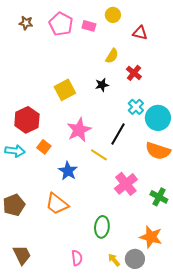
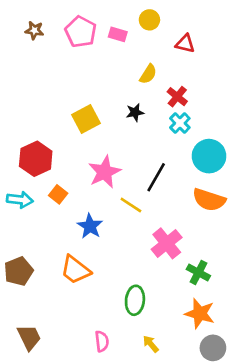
cyan cross: (136, 107) -> (180, 123), moved
green cross: (159, 197) -> (198, 272), moved
gray circle: (135, 259) -> (213, 348), moved

